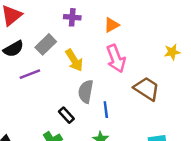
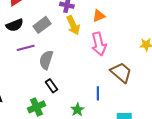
yellow arrow: (74, 60) -> (73, 25), moved
gray semicircle: (86, 91) -> (46, 60), moved
blue line: (106, 110) -> (98, 93), moved

